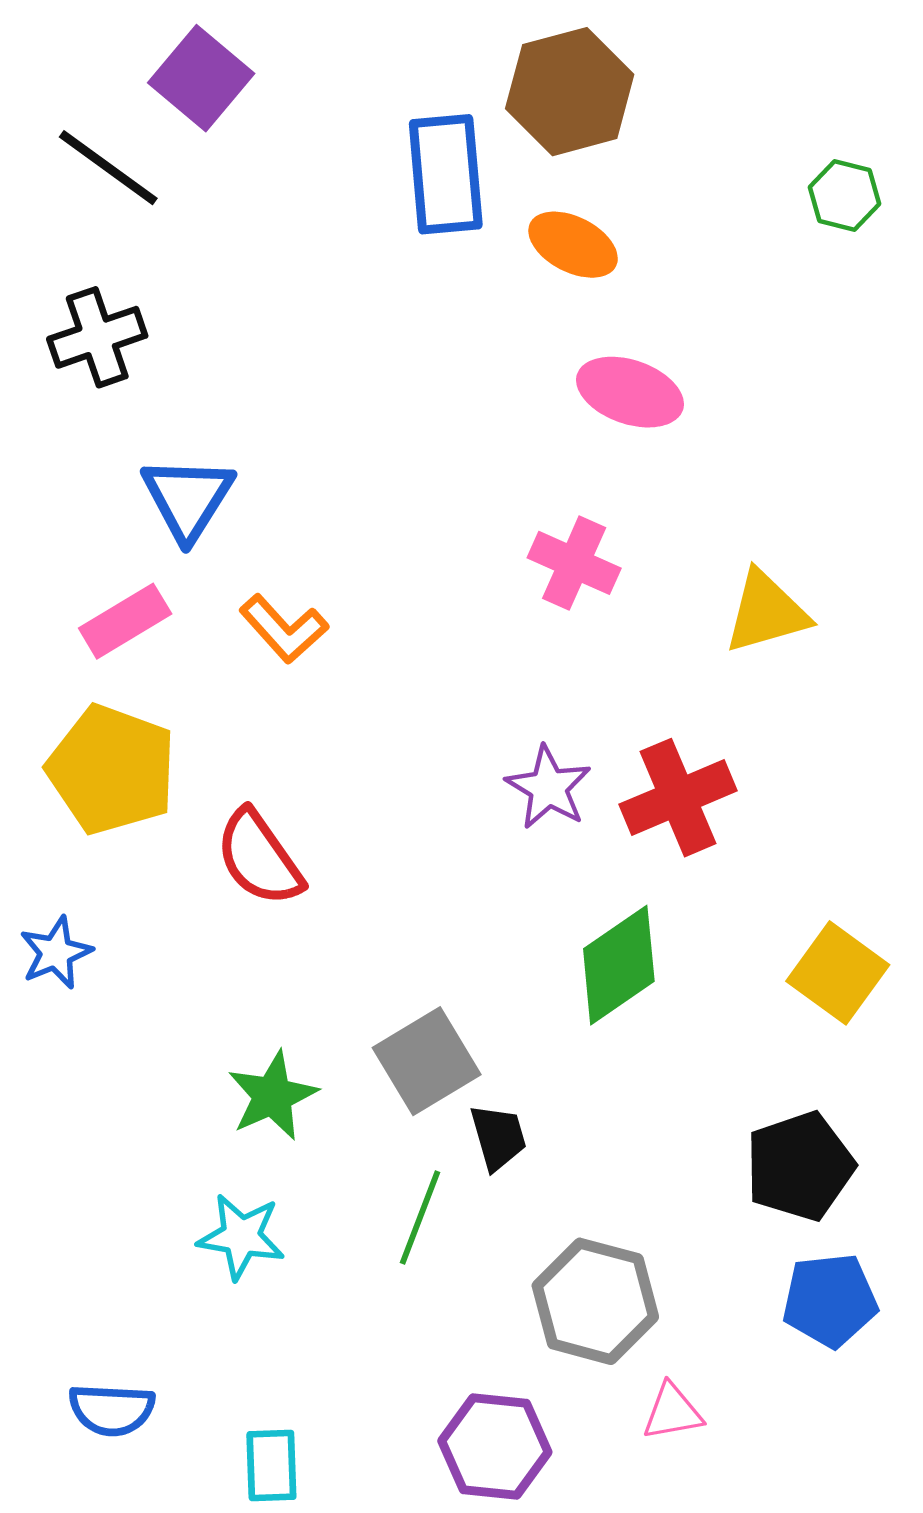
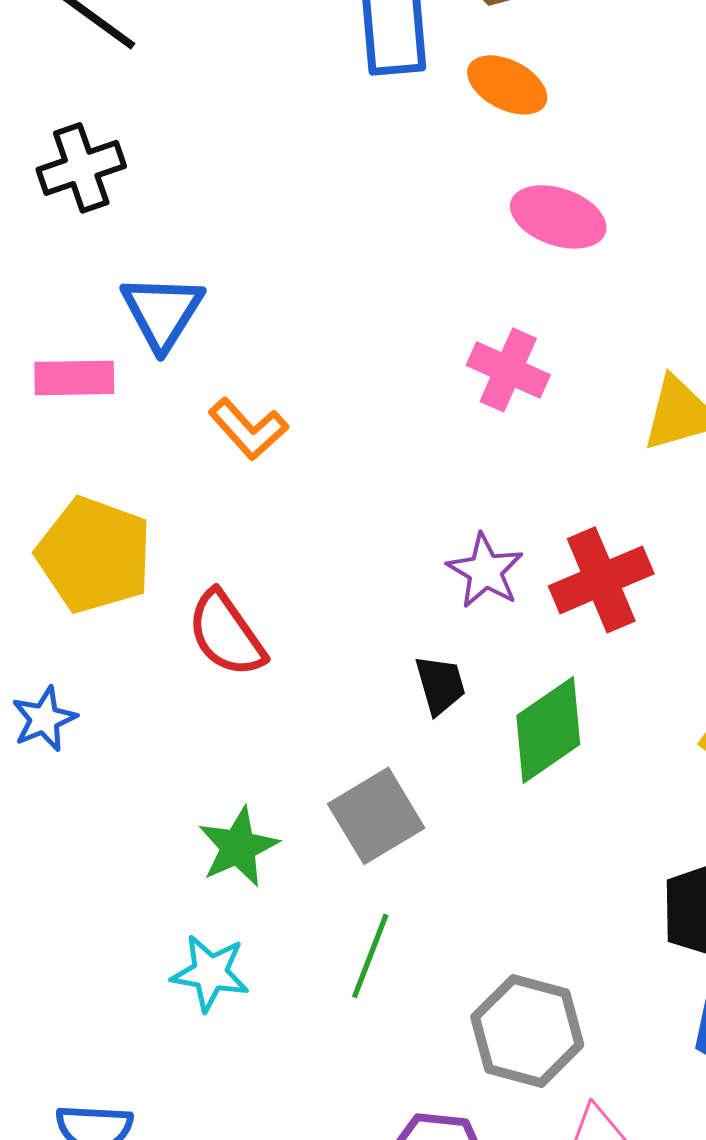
pink rectangle: (125, 621) -> (74, 378), moved, turned 30
black trapezoid: (498, 1137) -> (440, 685), moved

